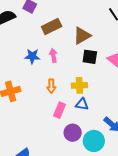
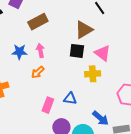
brown triangle: (82, 36) -> (84, 30), moved
yellow cross: (79, 85) -> (93, 74), moved
orange arrow: (51, 86) -> (38, 72), moved, turned 48

